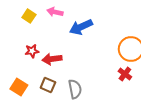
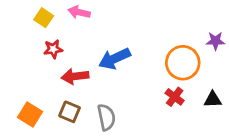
blue arrow: (81, 27) -> (115, 59), moved
red star: (32, 51) -> (53, 49), moved

